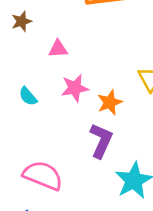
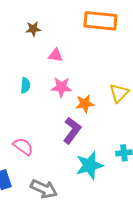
cyan semicircle: (28, 96) -> (25, 85), turned -147
pink semicircle: (43, 176) -> (23, 146), size x0.7

